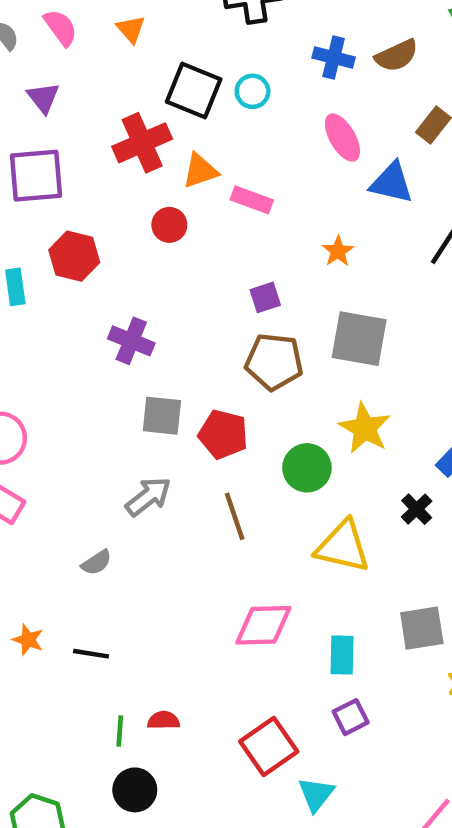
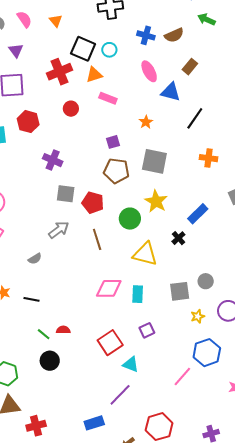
orange triangle: (200, 171) -> (94, 75), moved
cyan rectangle: (342, 655) -> (138, 294), moved
green line: (120, 731) -> (44, 334), turned -56
cyan triangle: (316, 794) -> (131, 364), turned -48

